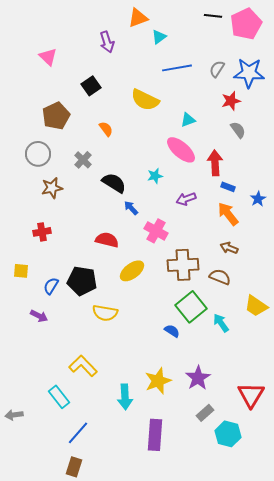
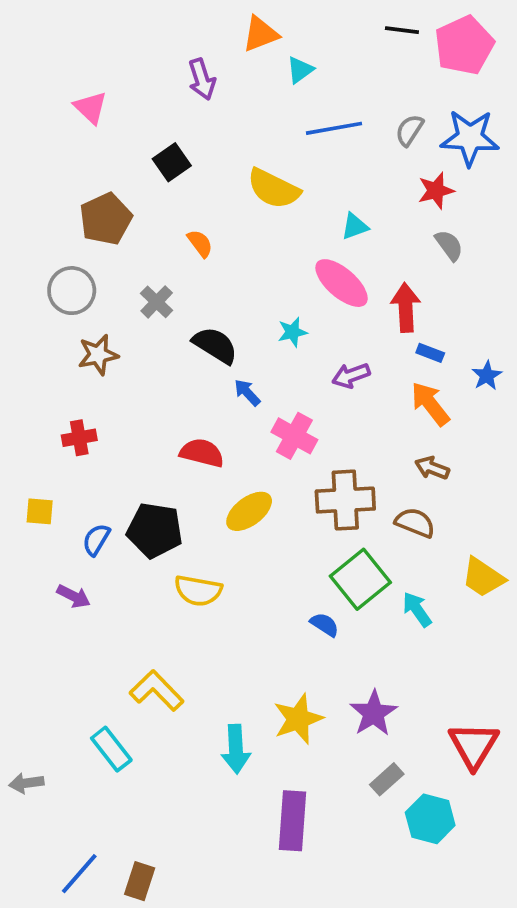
blue line: (78, 433) -> (79, 874), moved

